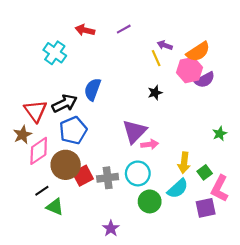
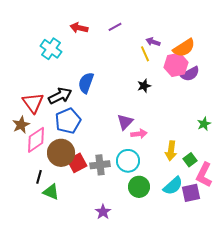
purple triangle: (135, 131) -> (125, 122), size x0.7
cyan semicircle: (178, 189) -> (173, 186), moved
black line: (42, 191) -> (39, 177), turned -40

